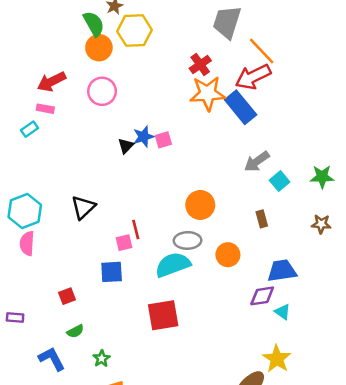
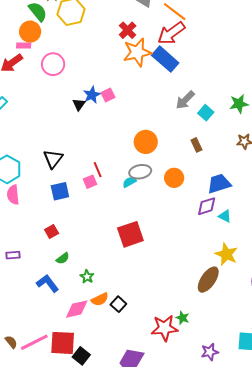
orange circle: (99, 48) -> (30, 32), moved
pink rectangle: (45, 109) -> (24, 45), moved
cyan semicircle: (173, 265) -> (129, 182), moved, size x0.5
blue square: (112, 272) -> (60, 191), moved

